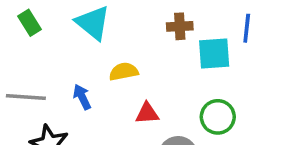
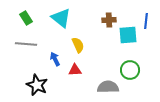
yellow semicircle: (124, 72) -> (78, 45), turned 77
gray line: (26, 97) -> (26, 44), moved
red triangle: (147, 113) -> (75, 70), moved

